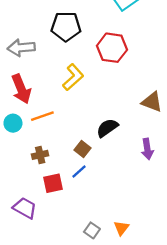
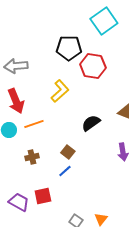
black pentagon: (66, 26) -> (69, 48), moved
black semicircle: (107, 128) -> (91, 123), moved
red square: (53, 183) -> (43, 196), moved

